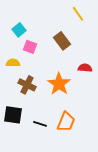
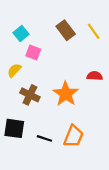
yellow line: (78, 14) -> (94, 31), moved
brown rectangle: (62, 41) -> (66, 30), moved
yellow semicircle: (13, 63) -> (14, 70), turned -48

